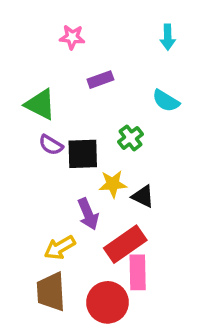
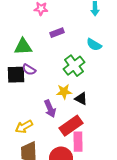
green triangle: (40, 104) -> (23, 47), turned -30
green cross: (131, 138) -> (74, 66), size x1.5
black square: (83, 154) -> (16, 75), moved
yellow arrow: (60, 248) -> (24, 127), moved

